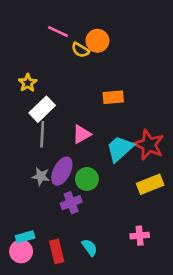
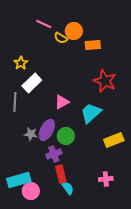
orange rectangle: (113, 97) -> (93, 45), moved
gray line: (42, 134) -> (15, 102), moved
red star: (149, 145) -> (105, 81), moved
cyan rectangle: (25, 237) -> (19, 180), size x1.6
pink circle: (21, 251) -> (31, 191), moved
red rectangle: (57, 251) -> (61, 174), moved

